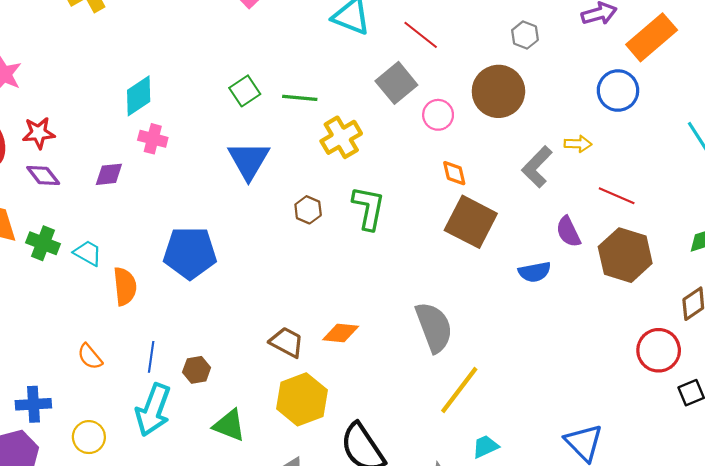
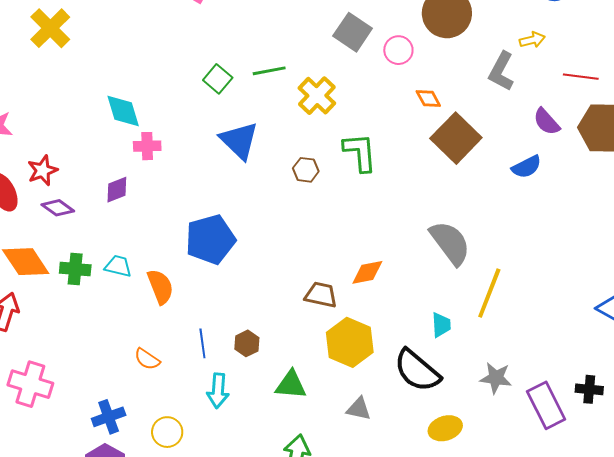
cyan diamond: (139, 96) -> (123, 111), turned -57
brown square: (471, 222) -> (456, 138), turned 33
cyan arrow: (153, 410) -> (218, 391), size x0.7
cyan trapezoid: (485, 447) -> (441, 325), moved, turned 128

